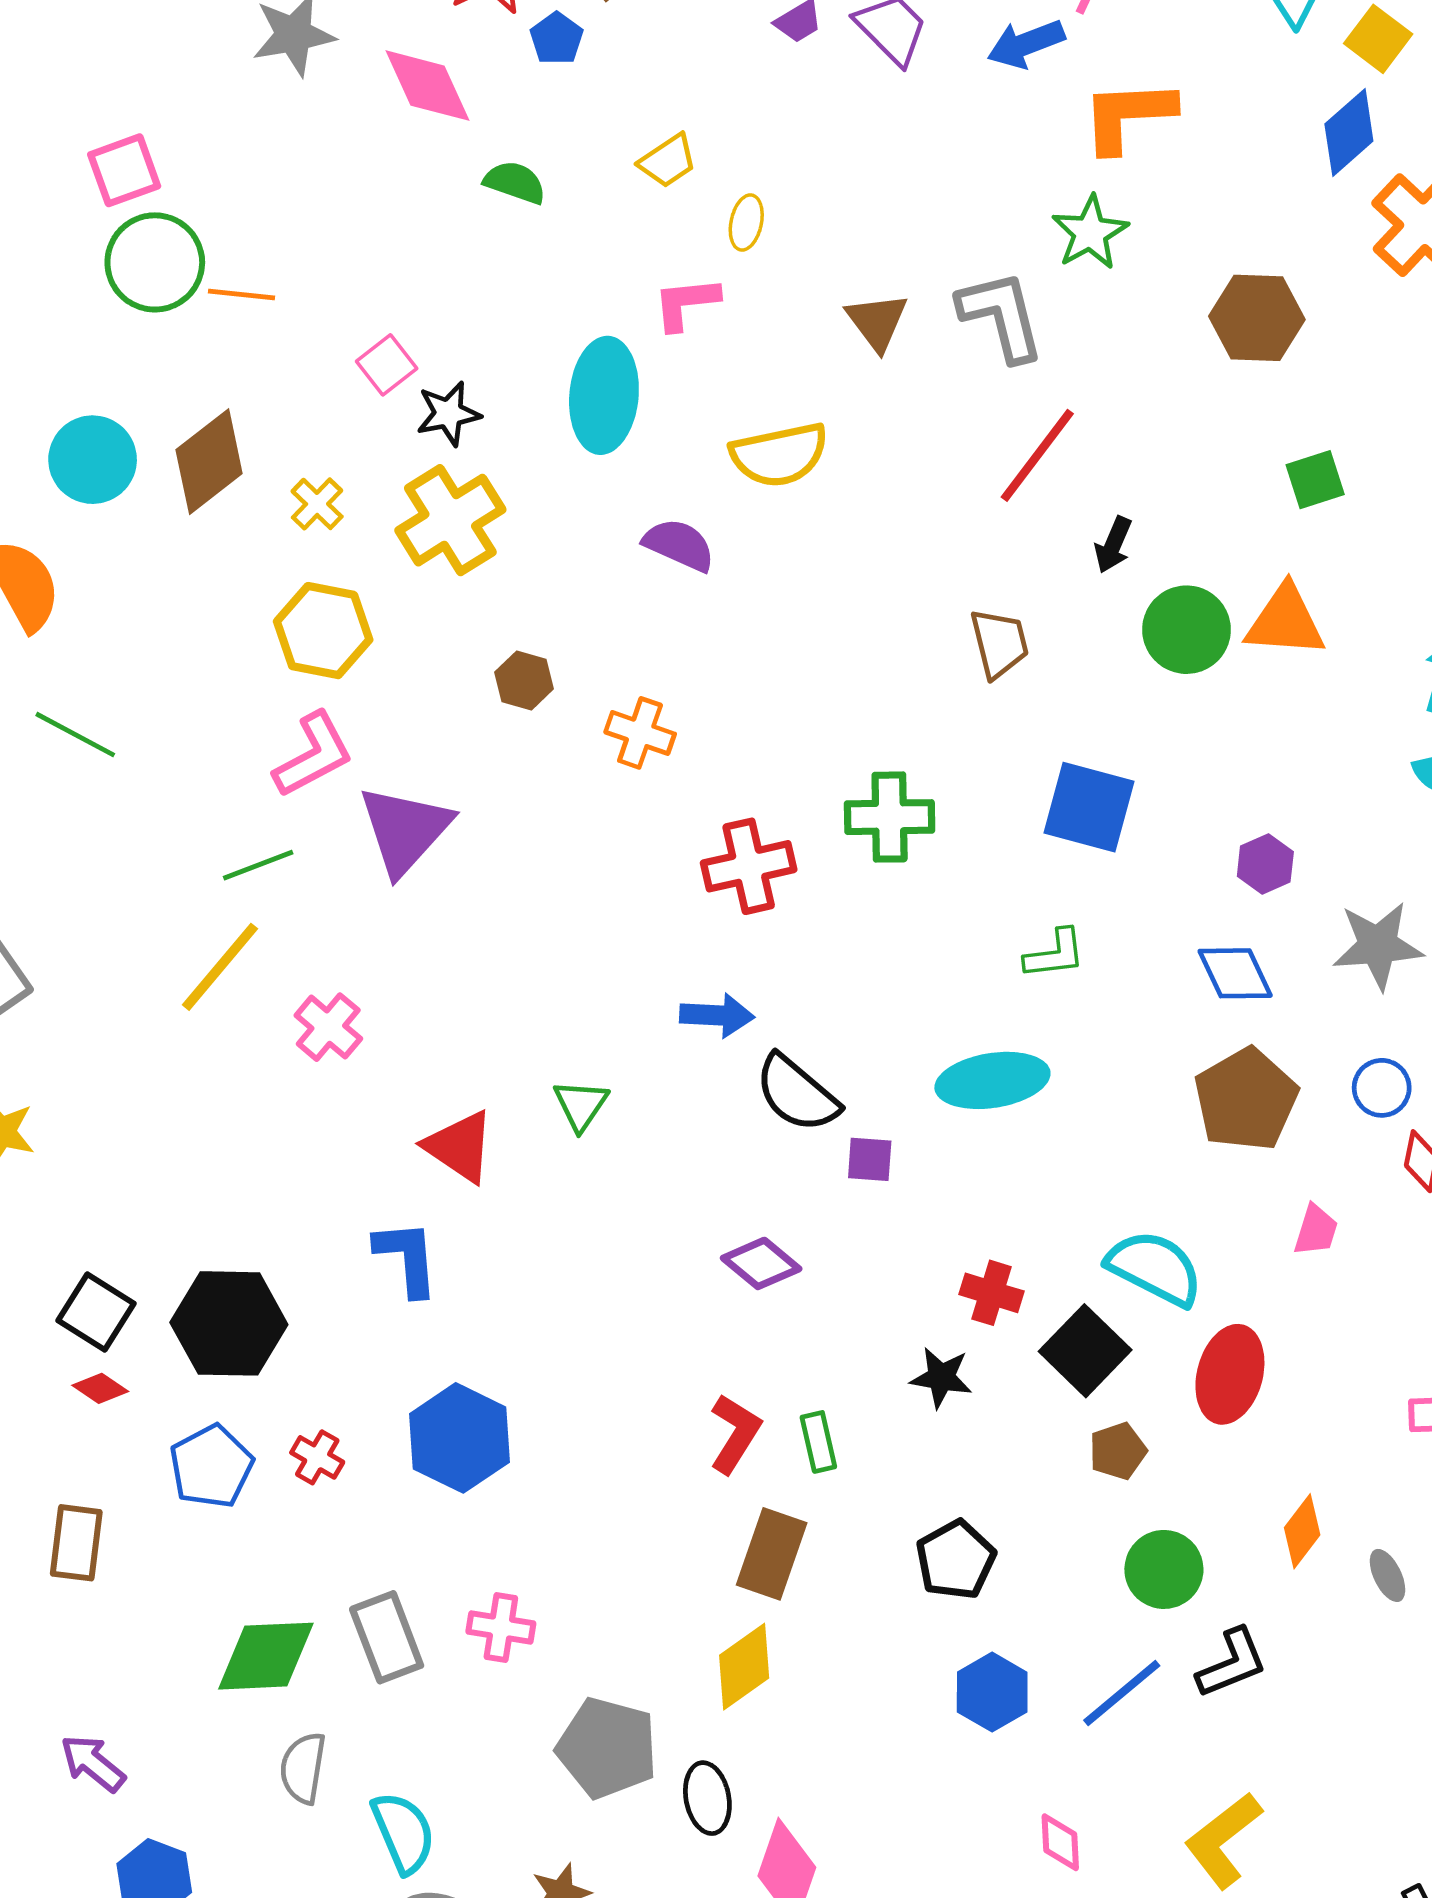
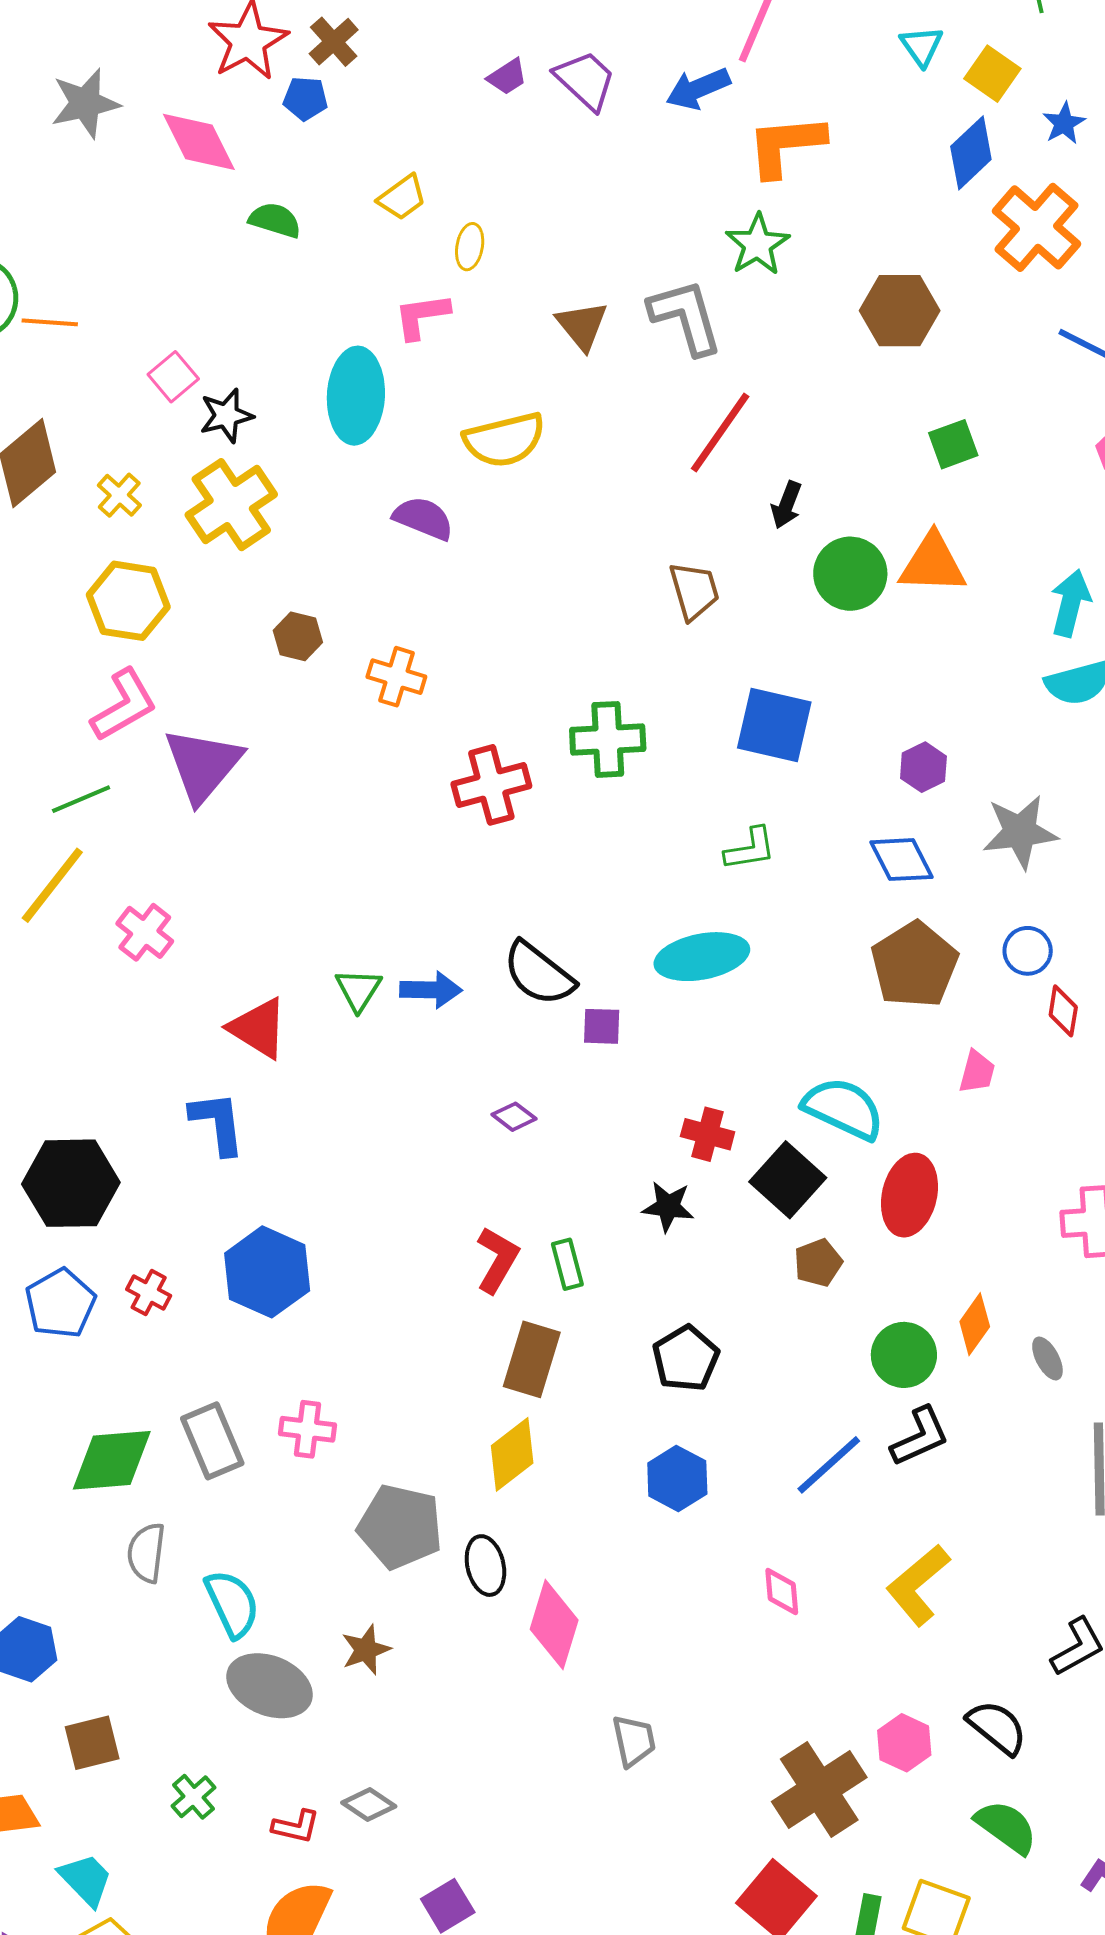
blue pentagon: (557, 38) -> (305, 99), turned -30
blue arrow: (717, 1015) -> (431, 990), moved
purple diamond: (761, 1263) -> (514, 1117), size x0.7
green circle: (1164, 1569) -> (904, 1355), moved
blue hexagon: (992, 1692) -> (677, 1478), moved

